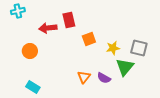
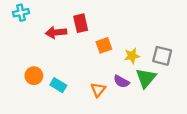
orange circle: (30, 51) -> (34, 76), moved
purple semicircle: (104, 78) -> (121, 82), moved
cyan rectangle: (33, 87) -> (58, 85), moved

